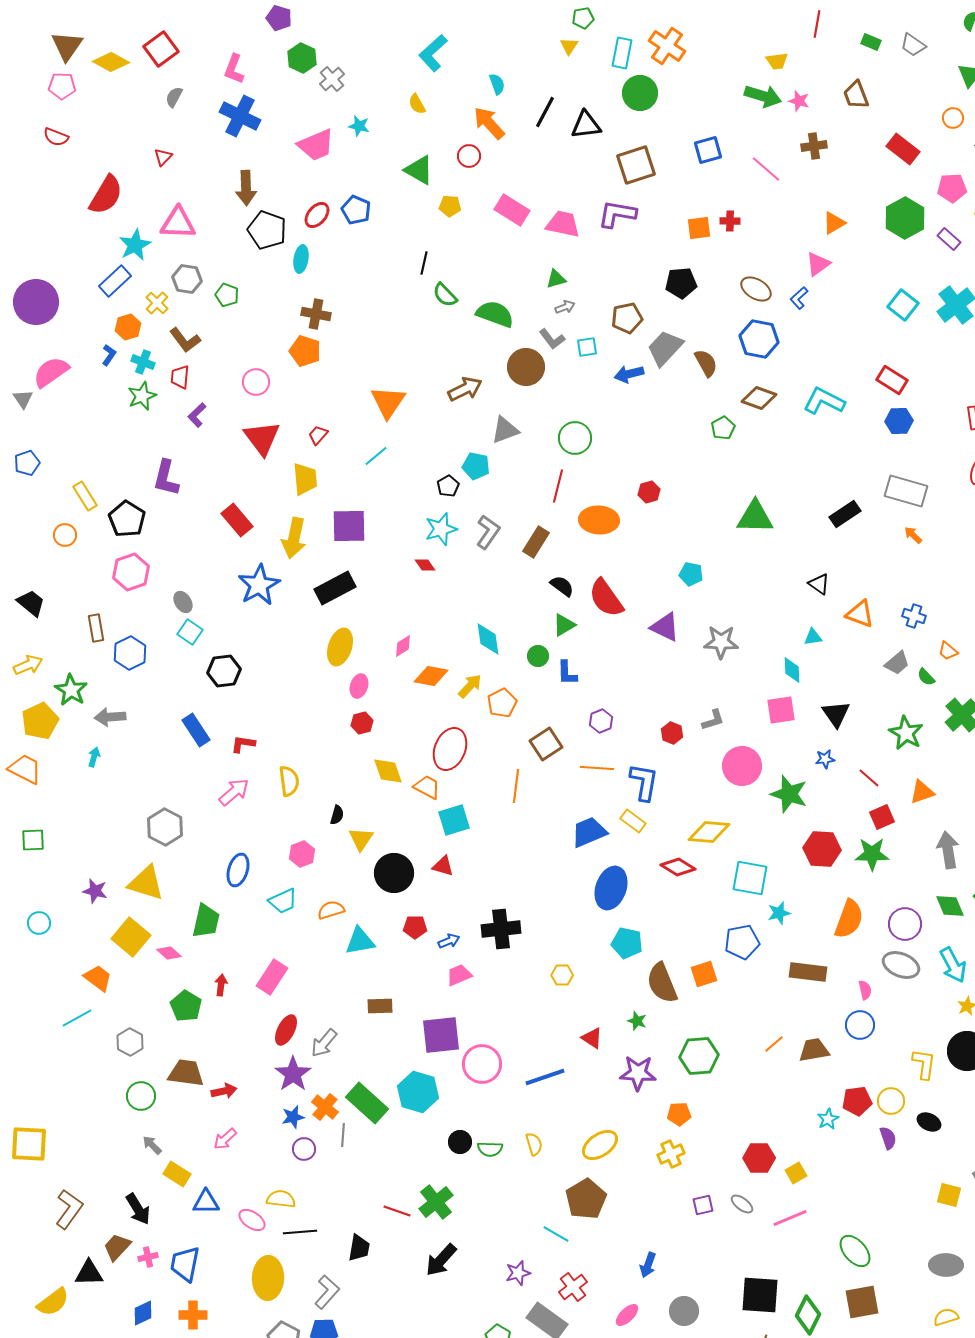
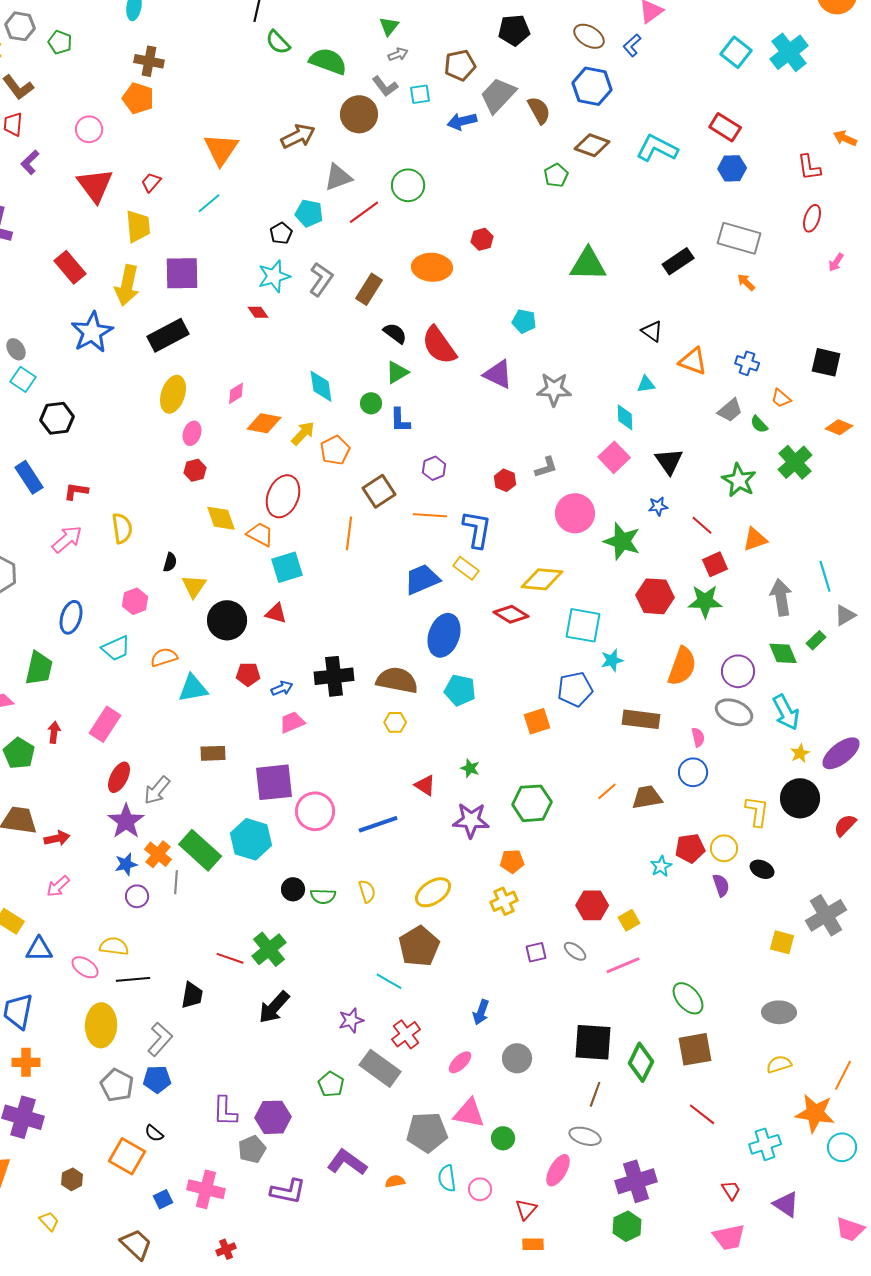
green triangle: (556, 279) -> (389, 26), turned -35
red line: (558, 486) -> (364, 212), moved, turned 40
pink square: (781, 710) -> (614, 457), turned -36
brown semicircle: (662, 983) -> (397, 680), moved, turned 123

